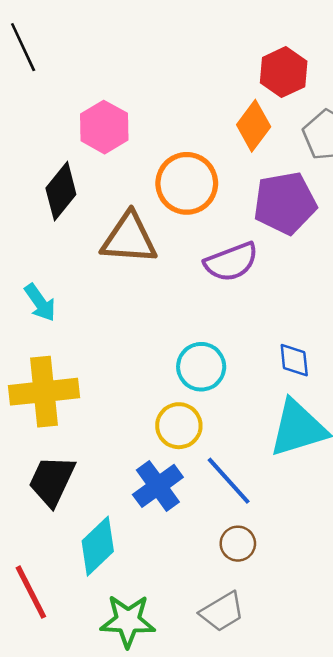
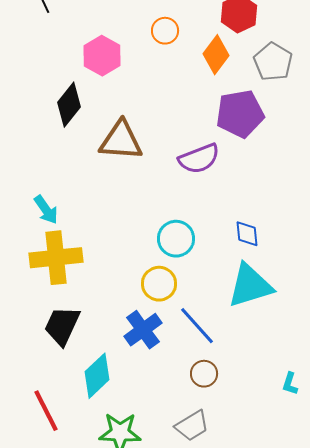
orange circle: (187, 183) -> (165, 31), moved, size x0.6
cyan arrow: (40, 303) -> (46, 210), moved

